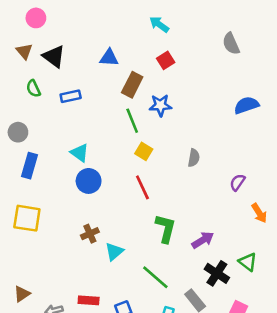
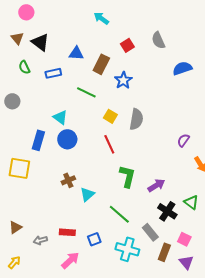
cyan arrow: (159, 24) -> (101, 18), moved
gray semicircle: (231, 44) -> (158, 40), moved
blue triangle: (109, 58) -> (76, 53), moved
blue star: (160, 105) -> (123, 80), turned -30
blue semicircle: (246, 105) -> (182, 68), moved
green line: (132, 121) -> (86, 92), moved, turned -42
gray semicircle: (194, 158) -> (136, 119), moved, size x1.5
blue rectangle: (30, 166) -> (38, 140), moved

